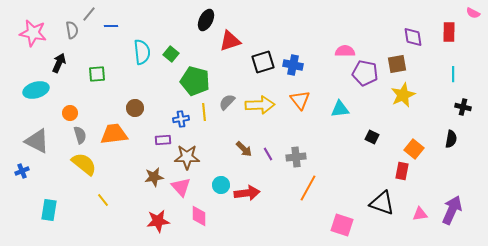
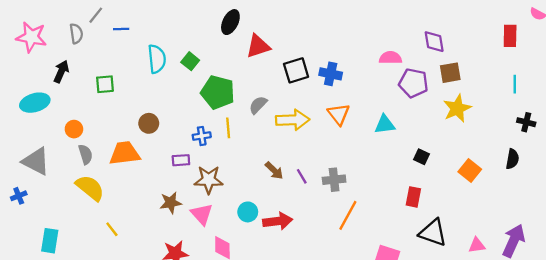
purple diamond: (413, 37) -> (434, 42), moved
gray semicircle: (227, 102) -> (258, 105), moved
red rectangle: (402, 171) -> (413, 197), moved

